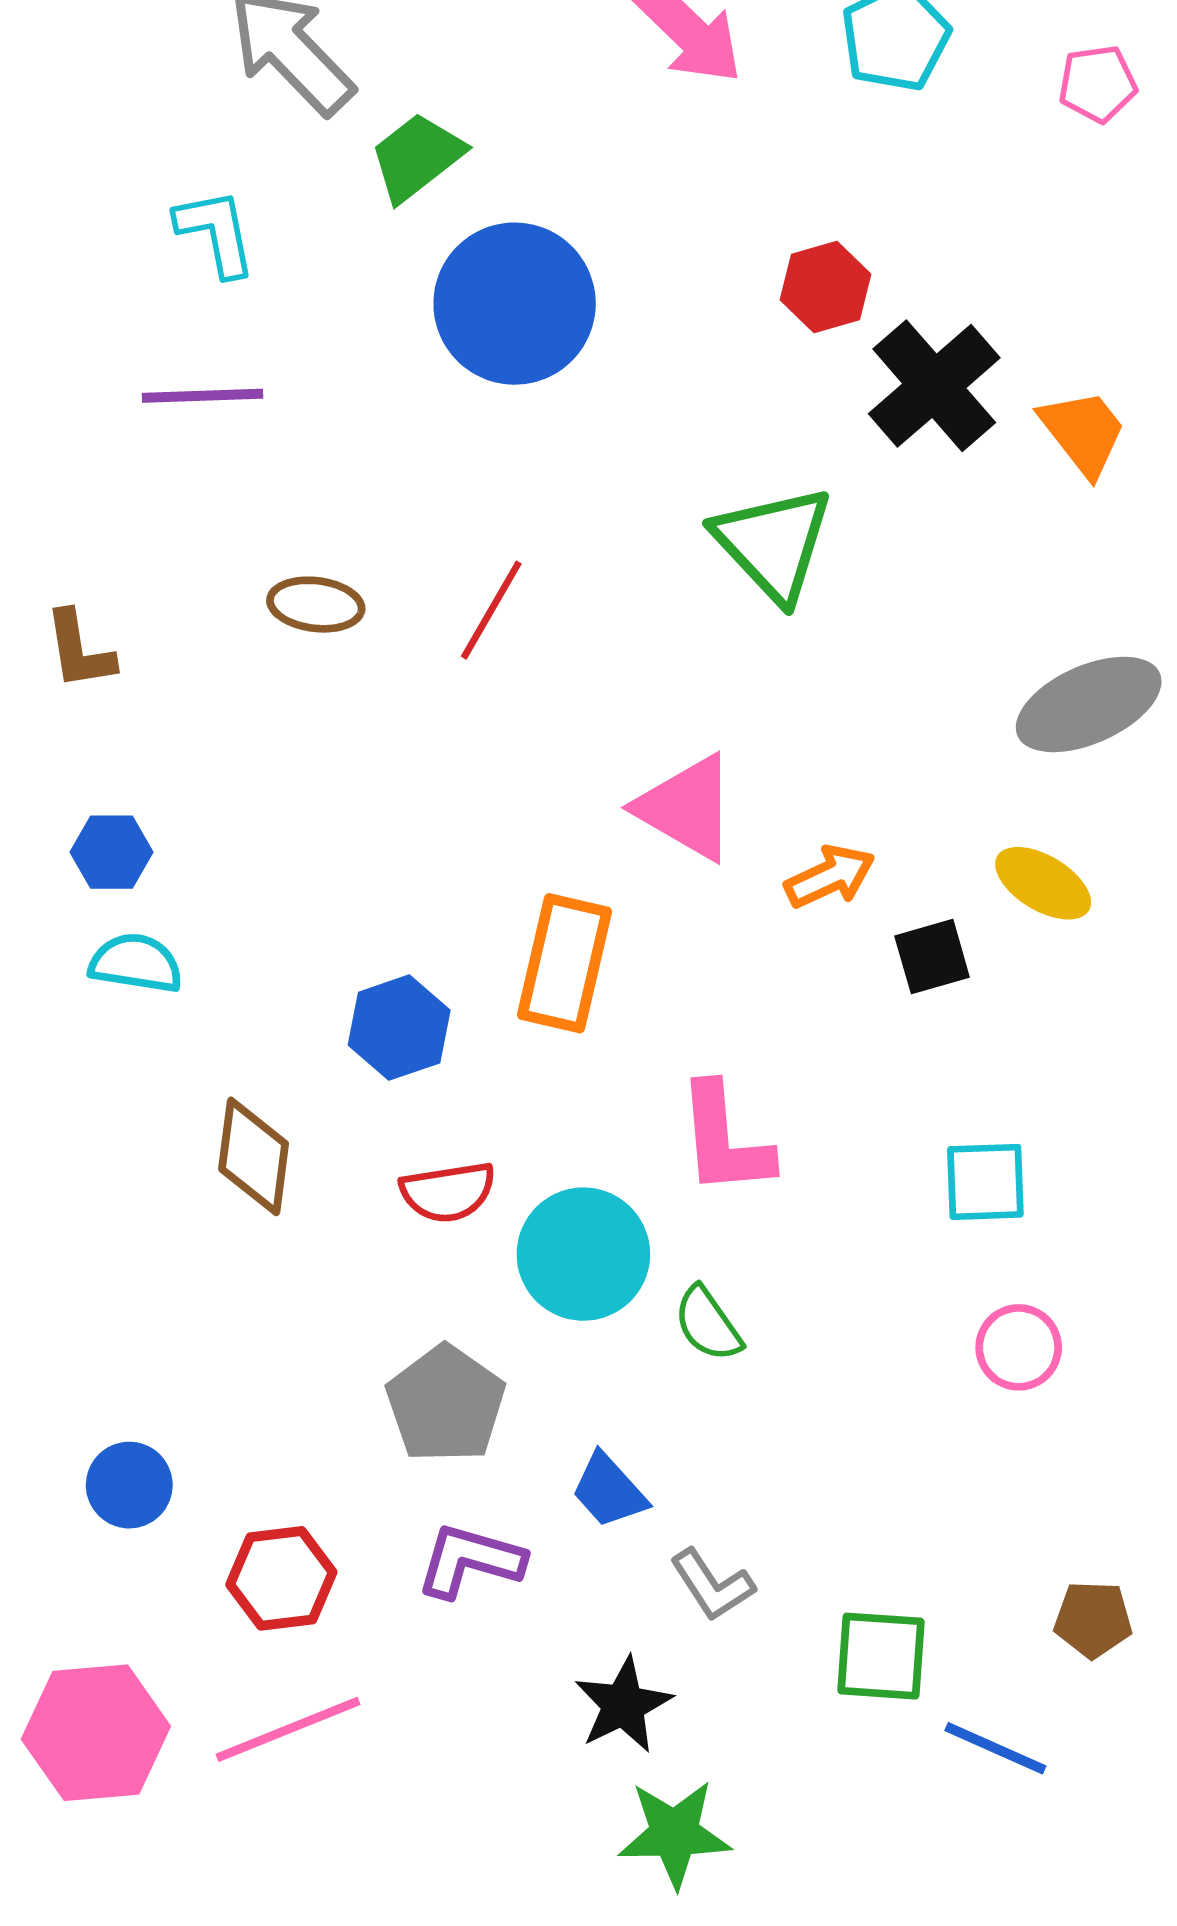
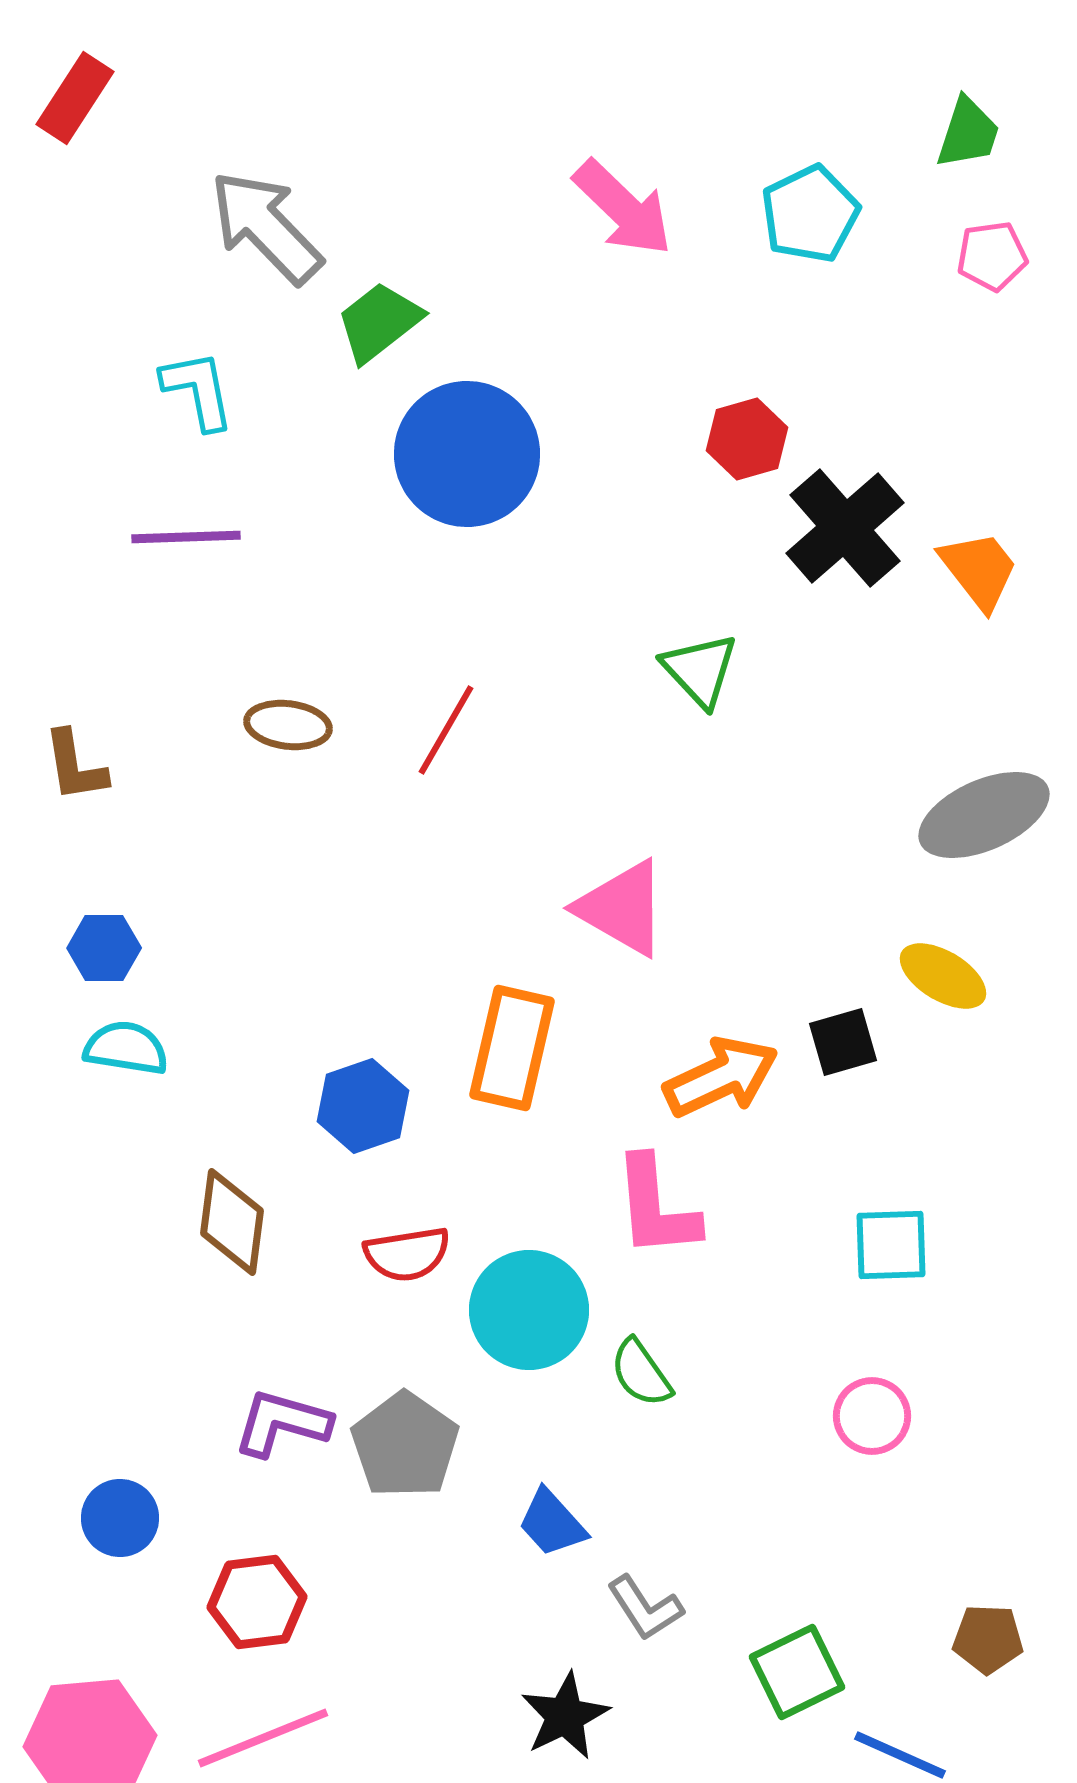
green triangle: (773, 543) -> (700, 670), size x0.7
orange arrow: (830, 877) -> (721, 1077), moved, size x1.4
pink circle: (1019, 1347) -> (872, 1416), moved
purple L-shape: (470, 1561) -> (282, 1423), moved
green square: (881, 1656) -> (797, 1672), turned -30

